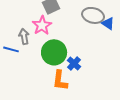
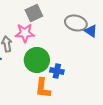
pink star: (42, 25) -> (25, 33), turned 30
blue cross: (74, 63) -> (57, 71), turned -32

